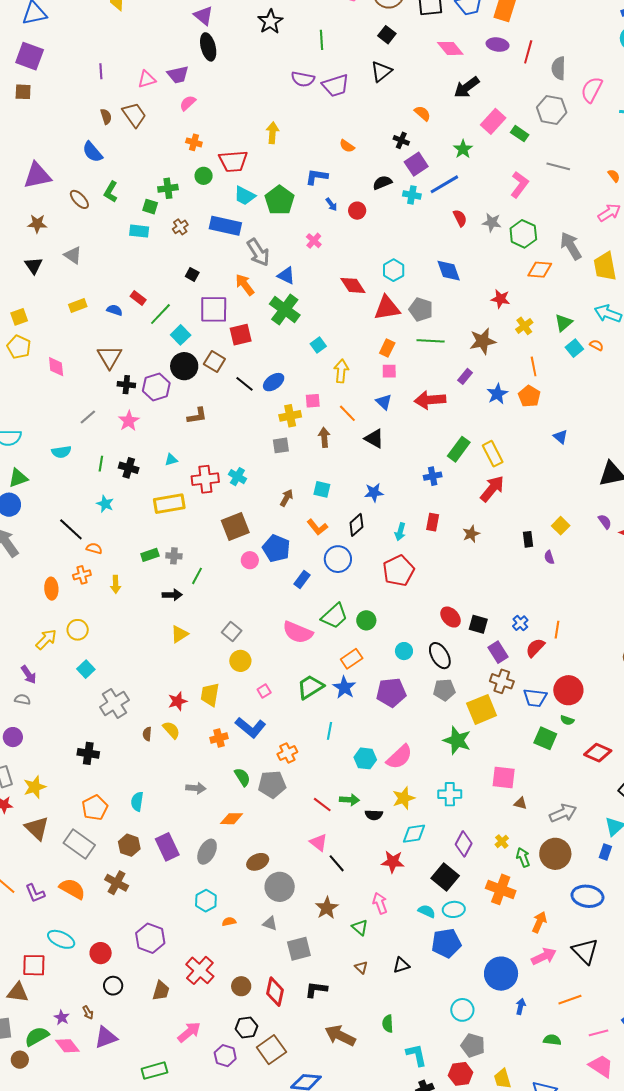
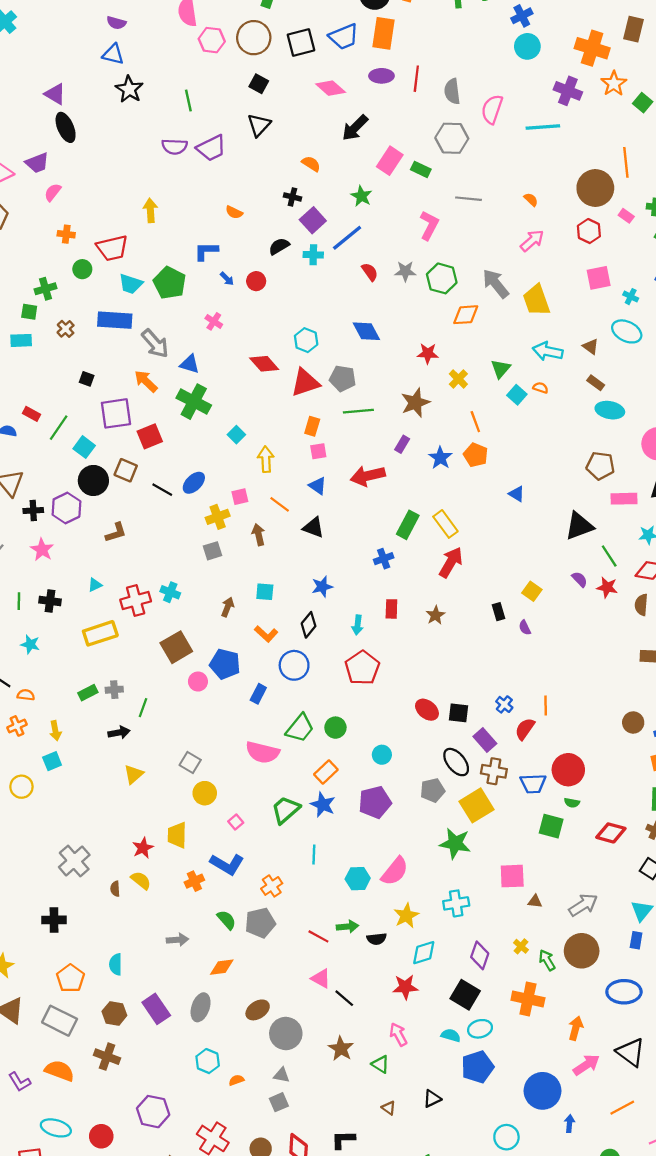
black ellipse: (440, 656) -> (456, 762), moved
cyan square: (86, 669) -> (52, 761), moved, turned 30
gray square: (299, 949) -> (279, 1102), moved, size x0.7

